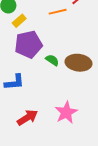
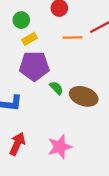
red arrow: (27, 118) -> (17, 144), turned -45

